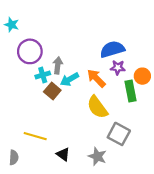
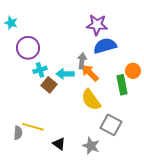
gray arrow: (58, 65) -> (82, 61), moved
purple star: (118, 68) -> (97, 25), moved, size x1.5
cyan arrow: (69, 79) -> (65, 74), turned 30
gray semicircle: (14, 158) -> (18, 133), moved

